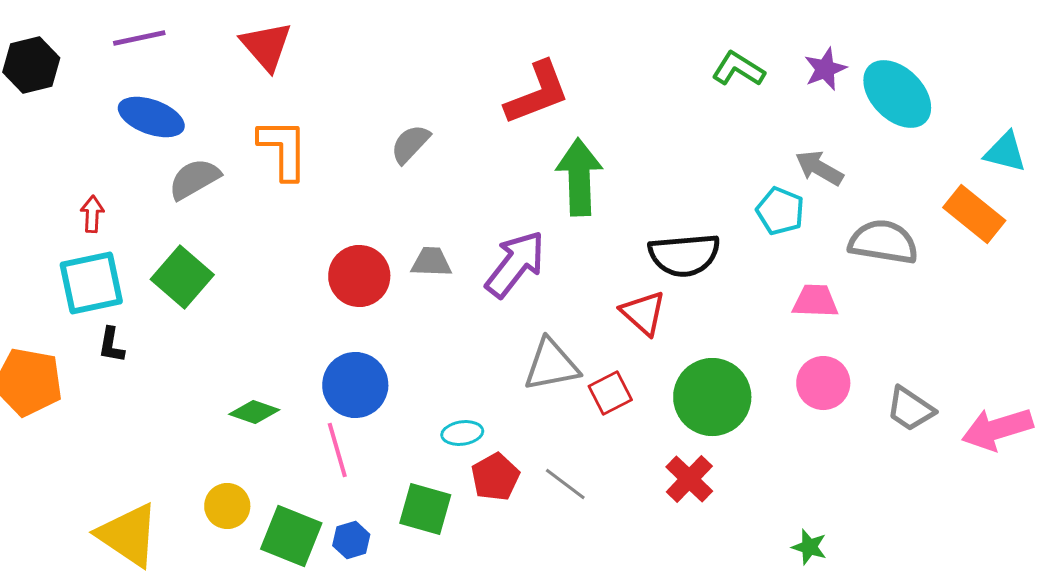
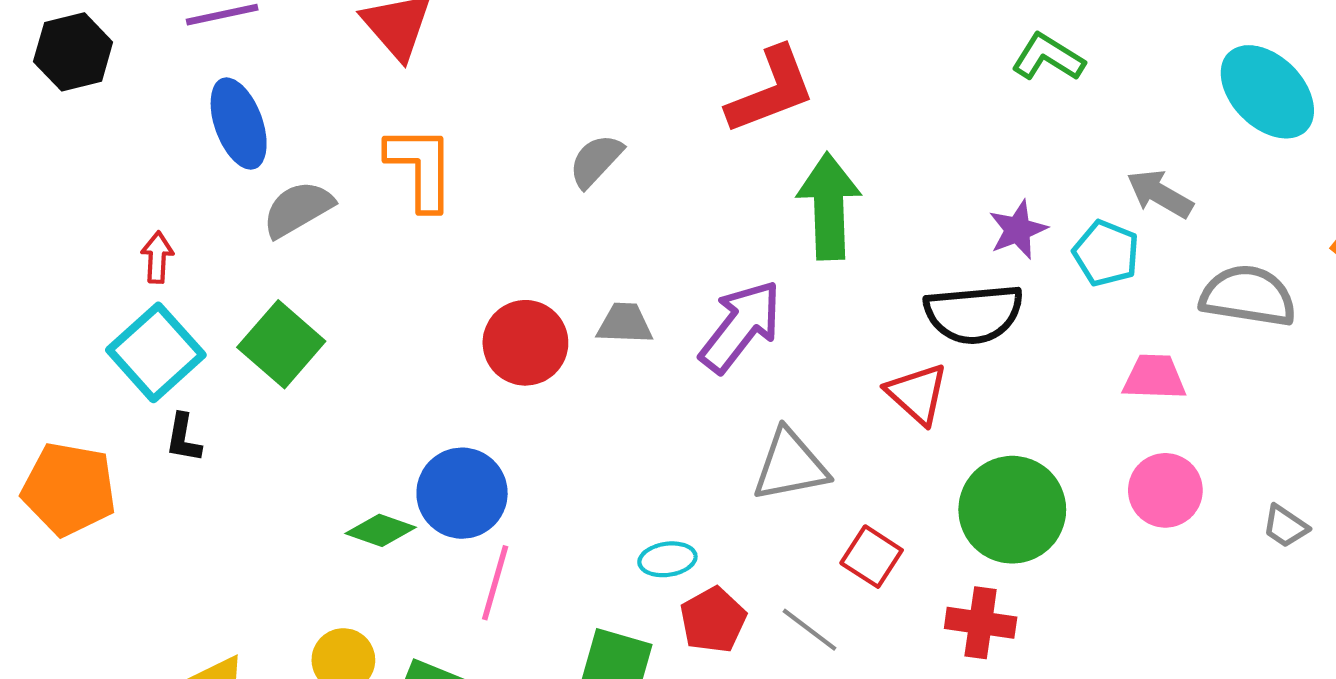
purple star: (825, 69) -> (1018, 230), moved
blue ellipse: (151, 117) -> (239, 124), turned 50
cyan square: (91, 283) -> (156, 352), turned -30
blue circle: (355, 385) -> (462, 493), moved
red square: (610, 393) -> (872, 557), moved, turned -30
gray trapezoid: (910, 409) -> (1285, 526), size x0.7
pink line: (337, 450) -> (495, 583), turned 32
red cross: (689, 479) -> (981, 623), turned -36

